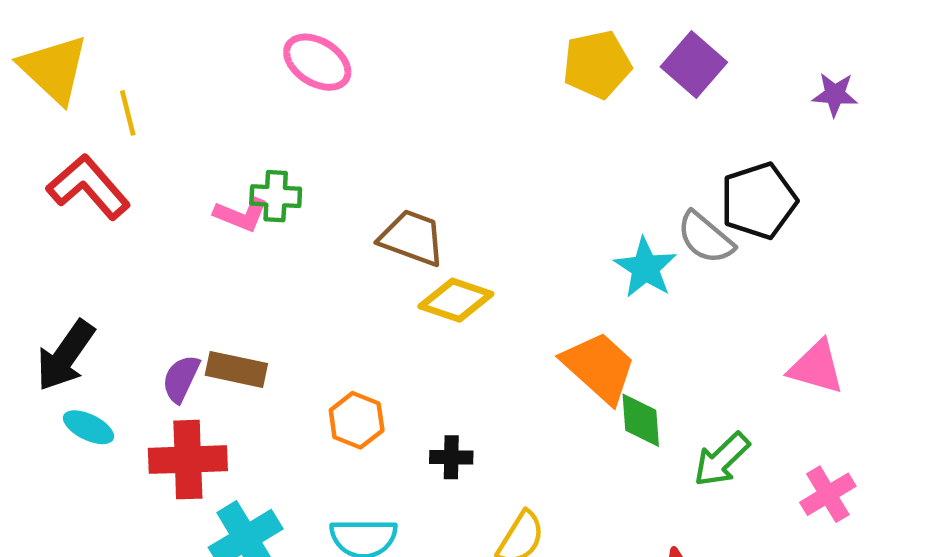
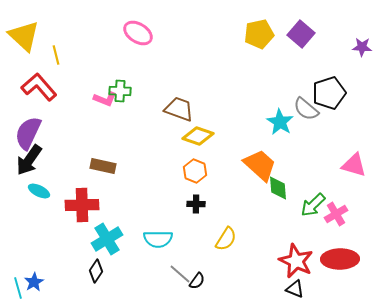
purple semicircle: (181, 379) -> (28, 133), moved, size x1.6
orange hexagon: (357, 420) -> (195, 171), moved
pink cross: (828, 494) -> (336, 214), moved

